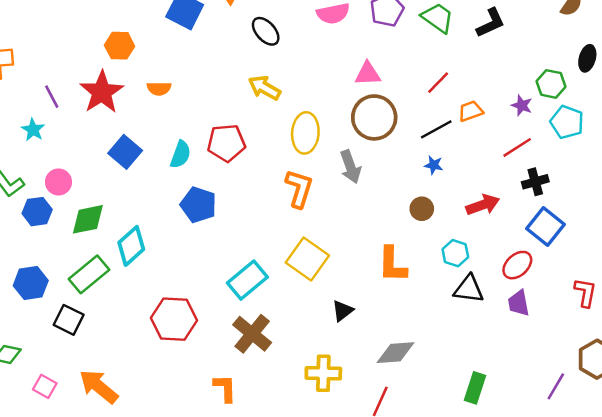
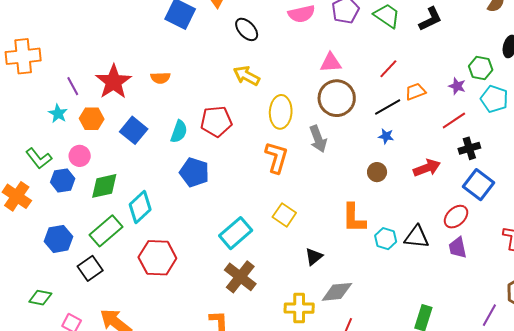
orange hexagon: (120, 46) -> (92, 119), moved
cyan hexagon: (455, 253) -> (386, 239), moved
yellow square: (307, 259) -> (284, 215), size x0.7
red hexagon: (174, 319) -> (157, 258), moved
black square: (69, 320) -> (90, 268), turned 30
gray diamond: (396, 353) -> (337, 292), moved

